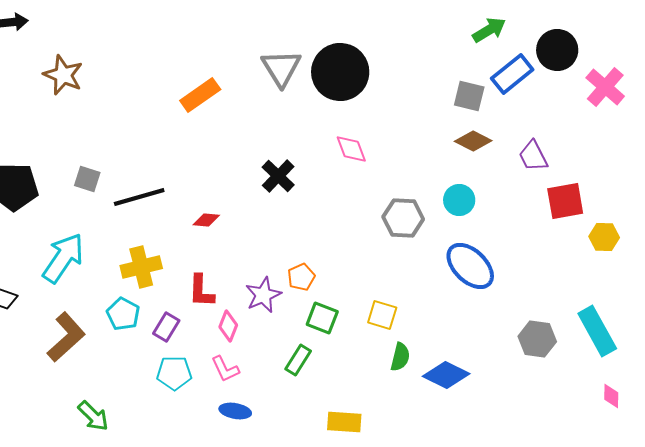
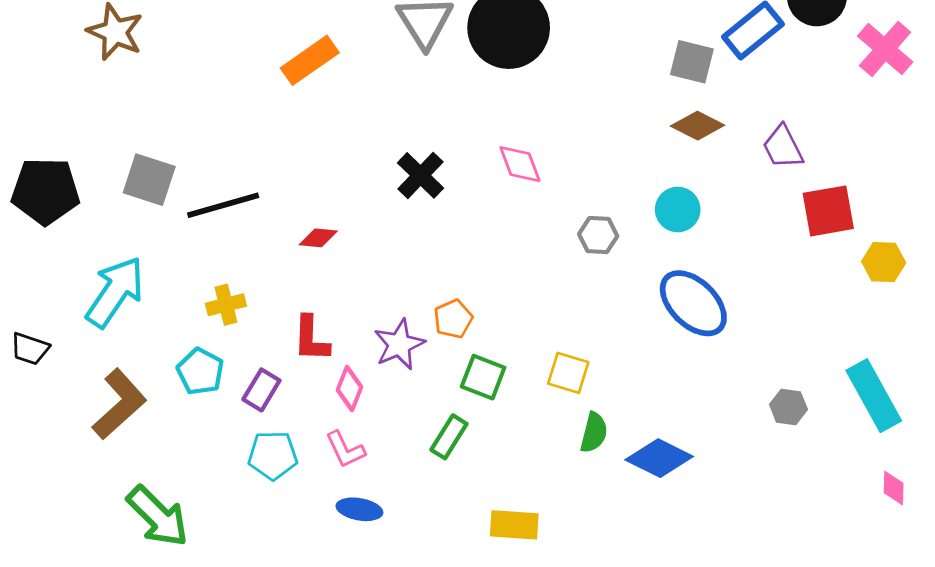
pink diamond: (351, 149) -> (520, 164), moved
gray square: (87, 179) -> (149, 180), size x1.4
gray hexagon: (403, 218) -> (598, 235), size x0.7
yellow cross: (141, 267) -> (226, 305), size x0.7
gray hexagon: (537, 339) -> (788, 407), size x0.7
green arrow: (93, 416) -> (158, 516), size x1.4

